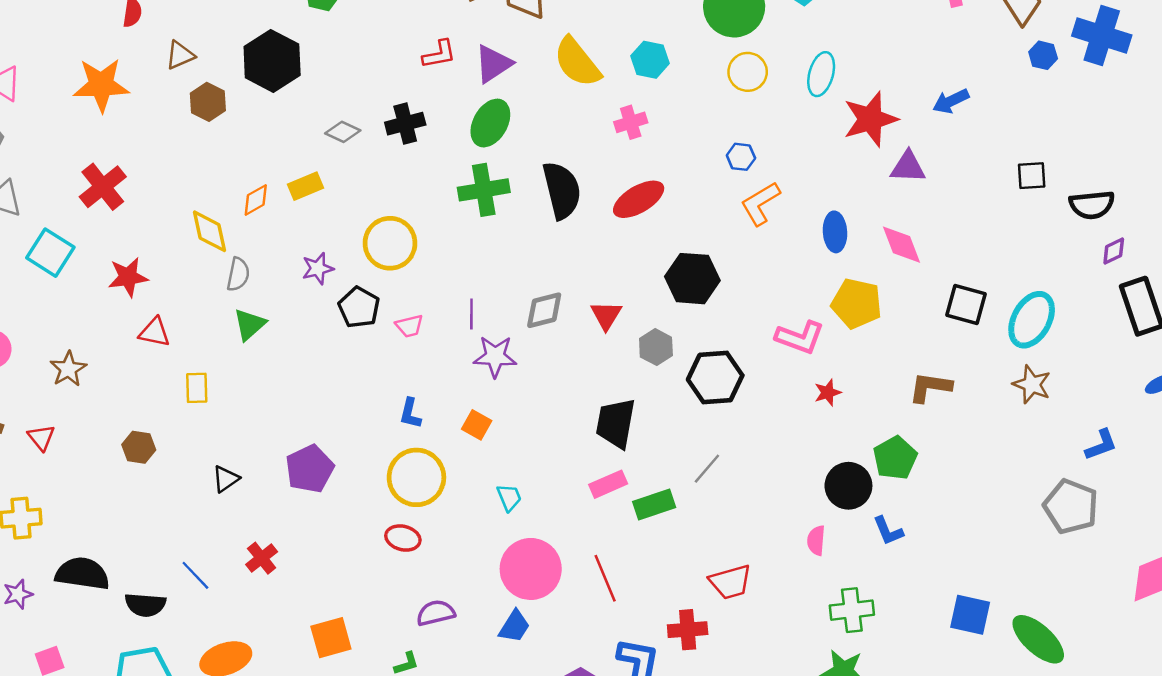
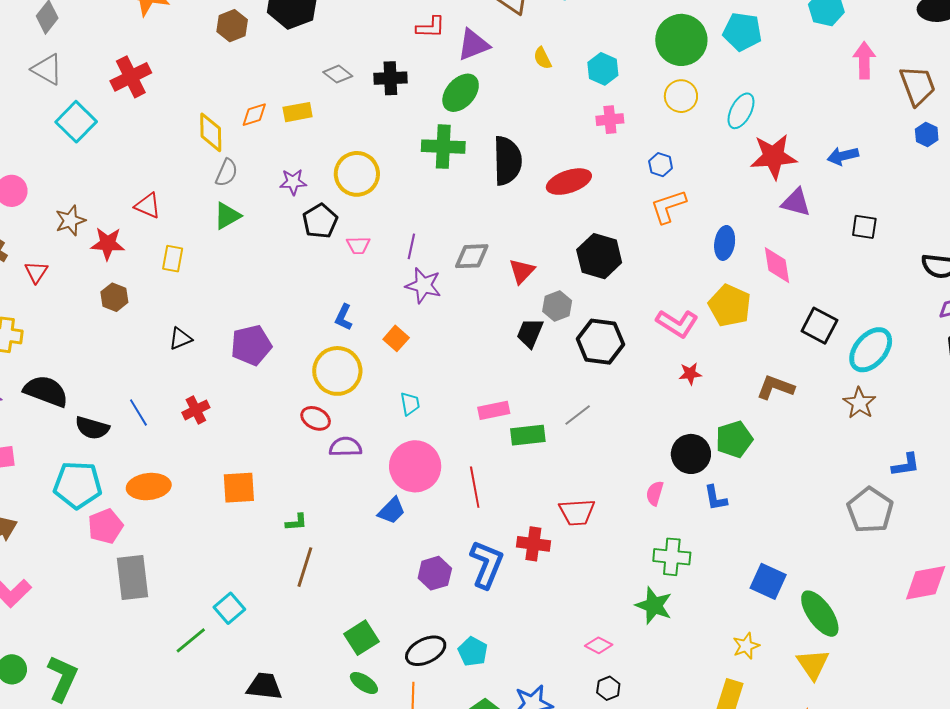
yellow semicircle: (577, 62) -> (543, 58), size x0.5
pink cross: (631, 122) -> (610, 120), moved
black square: (1032, 176) -> (864, 227), moved
red star: (128, 277) -> (108, 244), moved
black trapezoid: (616, 423) -> (530, 333), moved, size x0.7
purple semicircle: (436, 613) -> (345, 447), moved

